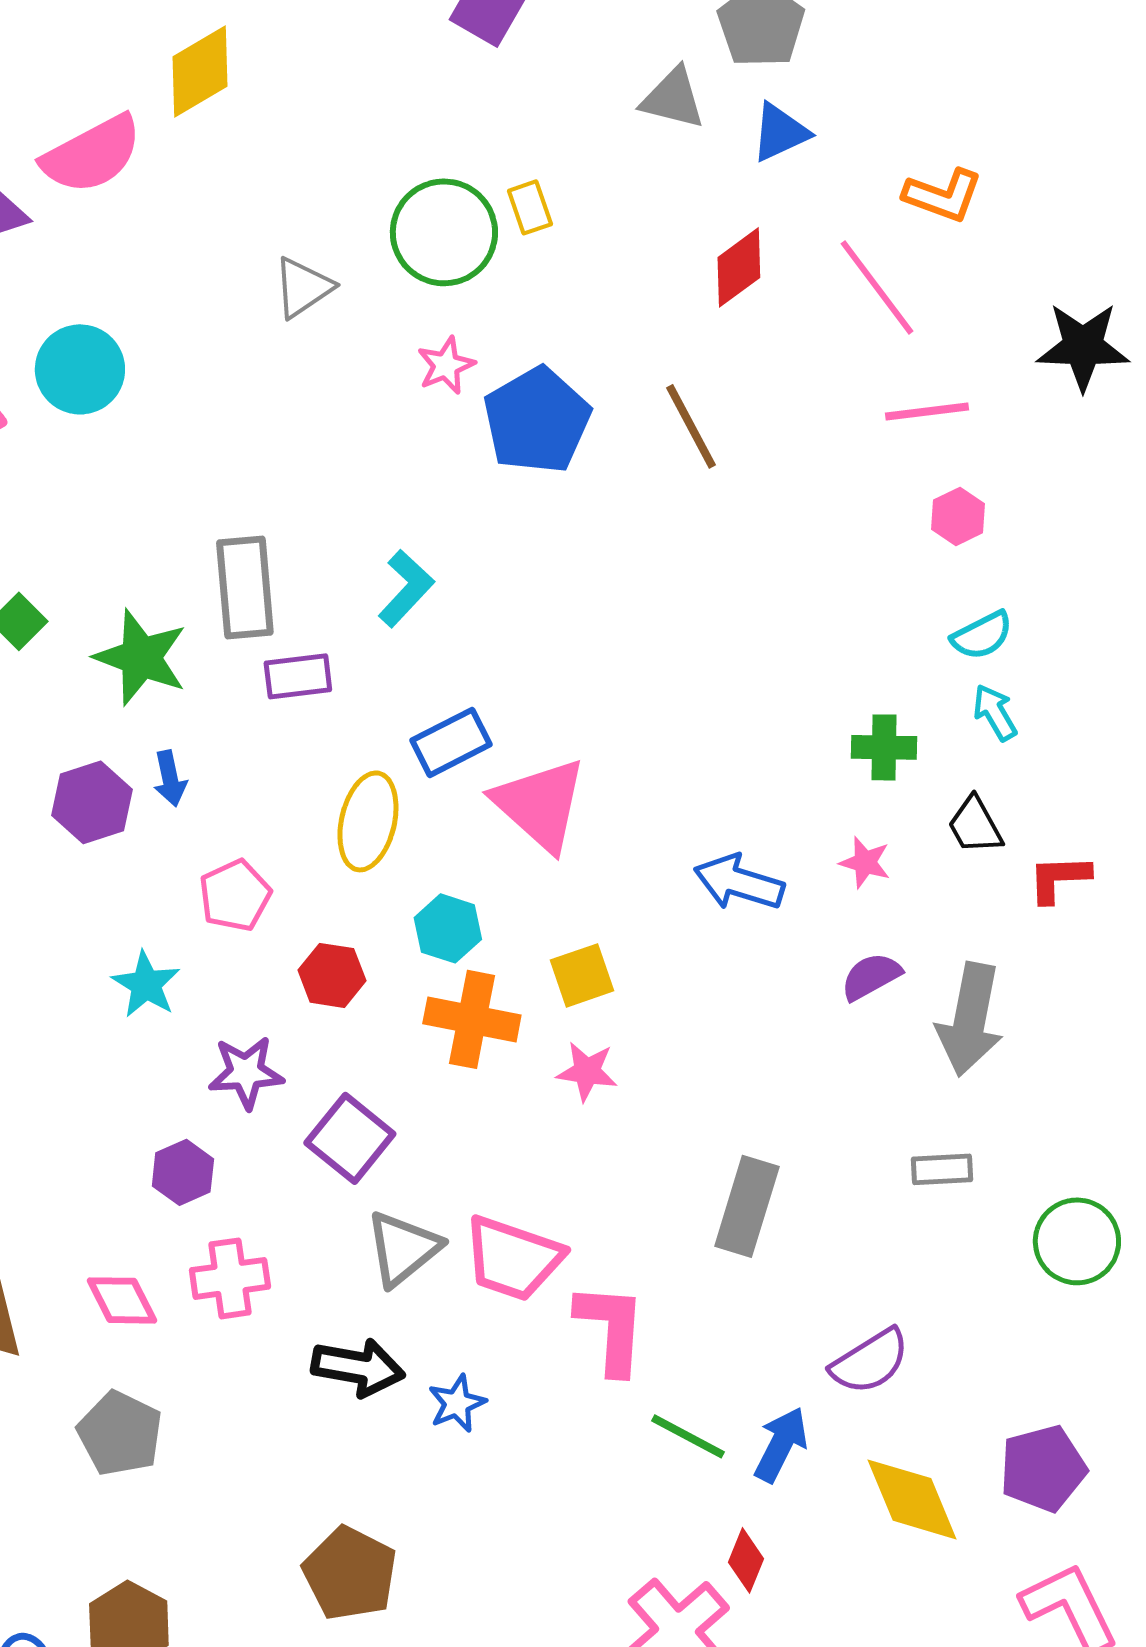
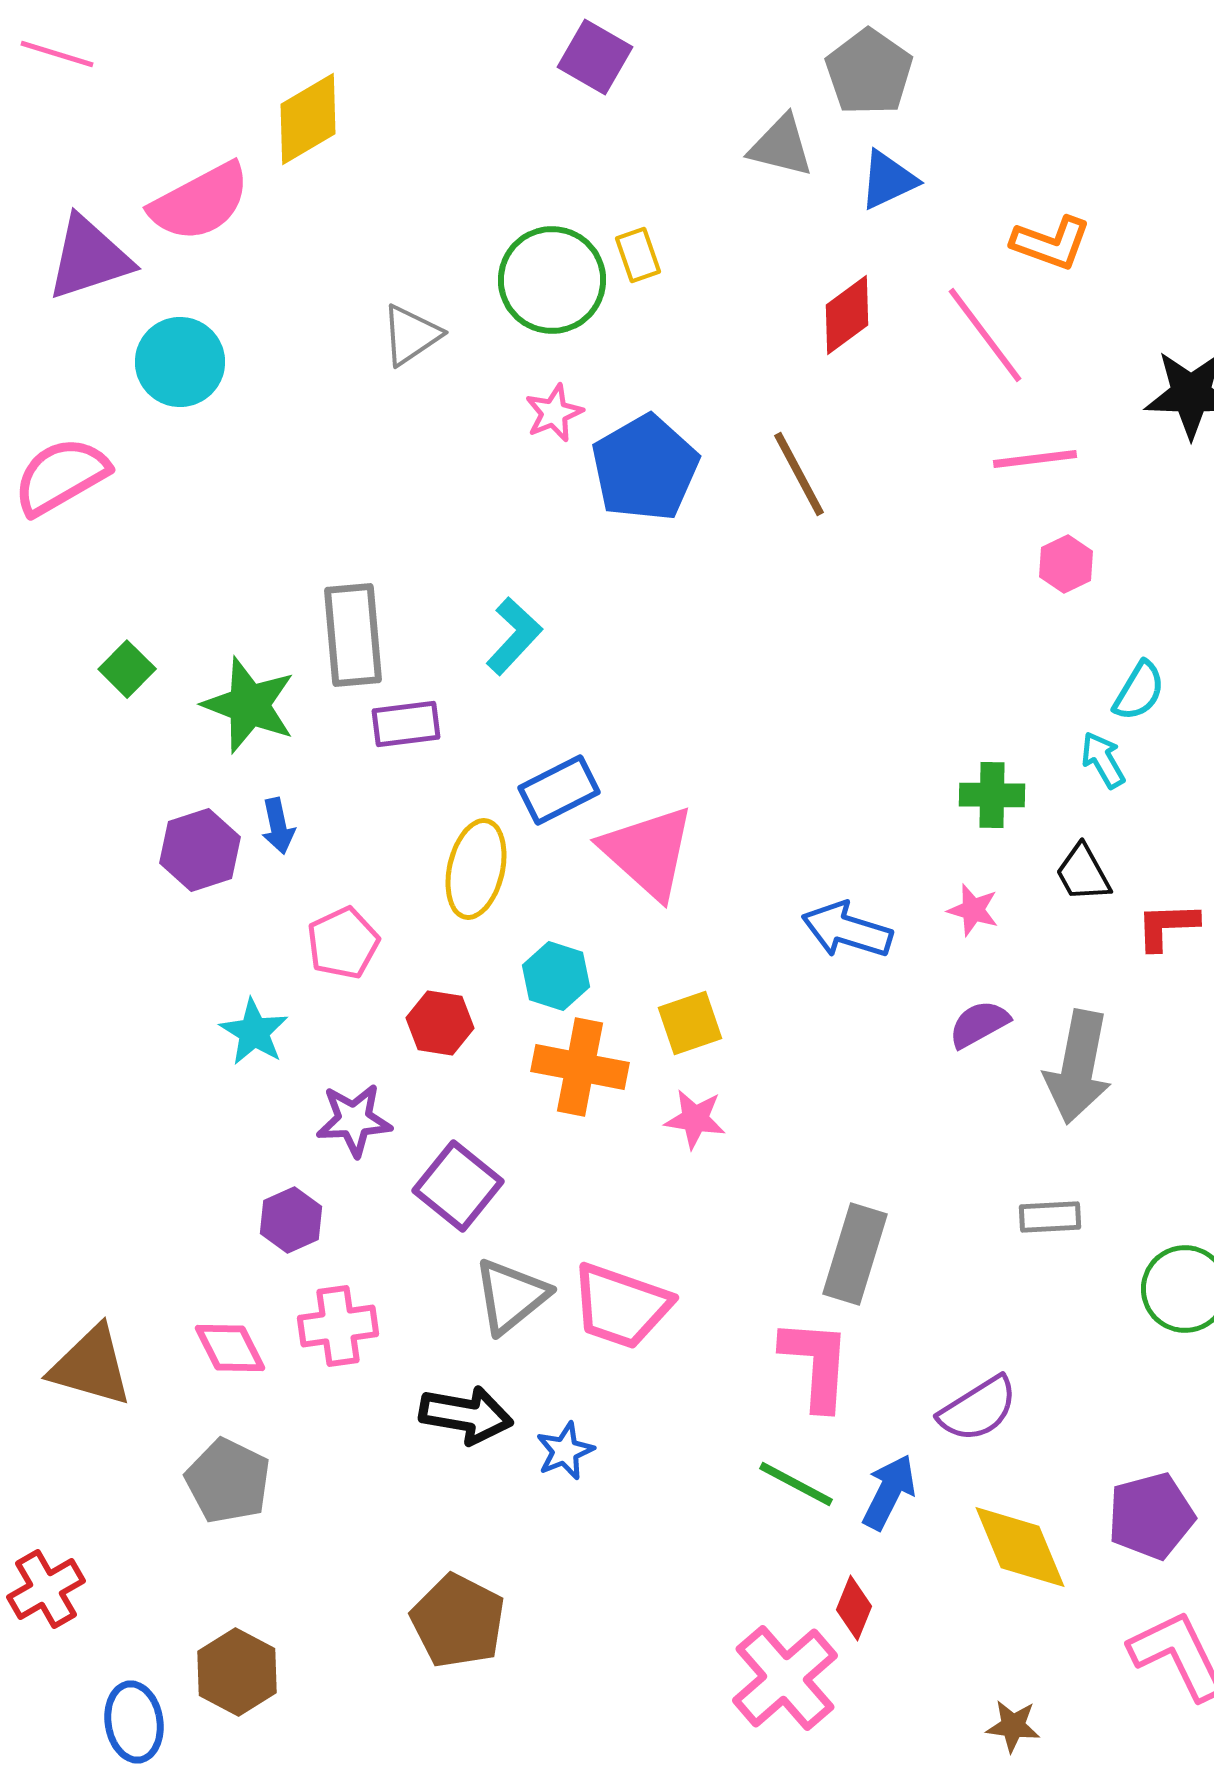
cyan circle: (80, 369) -> (180, 362), moved
cyan semicircle: (982, 635) -> (1139, 691), moved, turned -32
pink L-shape: (611, 1328) -> (816, 1364), moved

